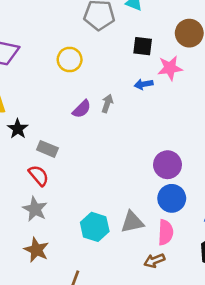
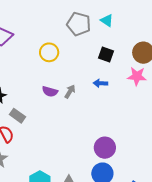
pink star: (170, 68) -> (137, 76), moved
purple semicircle: (82, 109) -> (50, 91), turned 49

